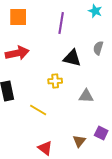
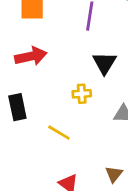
black triangle: (72, 58) -> (104, 63), turned 48

